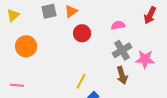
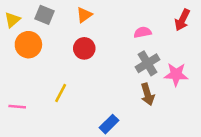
gray square: (49, 11) -> (45, 15), moved, turned 35
red circle: (82, 33) -> (84, 48), moved
orange circle: (26, 46) -> (28, 45), moved
yellow line: (81, 81) -> (61, 93), moved

